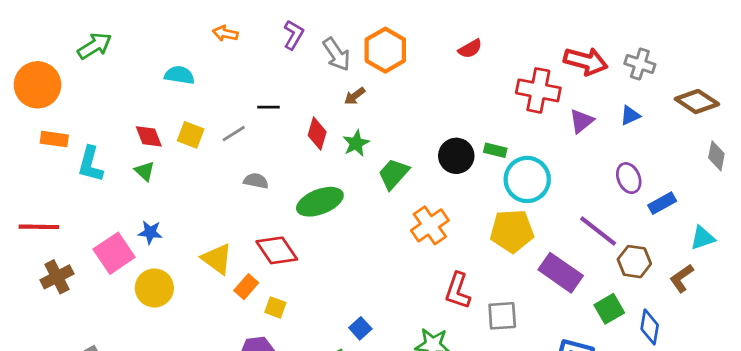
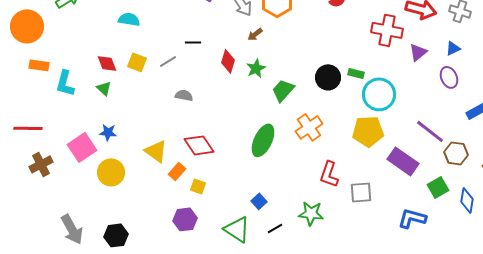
purple ellipse: (629, 178) -> (449, 77), moved
green ellipse: (320, 202) -> (263, 140), moved, turned -44

